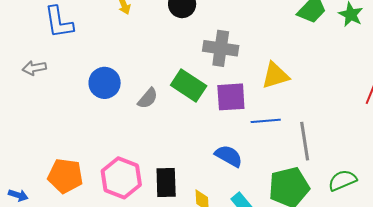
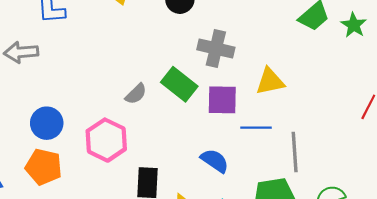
gray arrow: (34, 68) -> (21, 52), size x1.4
blue circle: (105, 83) -> (47, 123), moved
pink hexagon: (121, 178) -> (106, 140), moved

